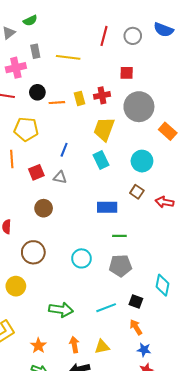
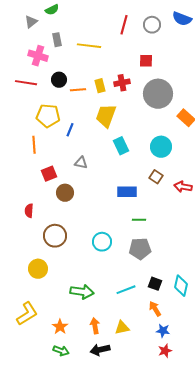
pink cross: (16, 68) -> (38, 56), turned 30
yellow trapezoid: (104, 129) -> (106, 116), moved
blue line: (64, 150) -> (70, 130), moved
red square: (36, 172) -> (49, 174), moved
cyan diamond: (163, 285) -> (181, 286), moved

